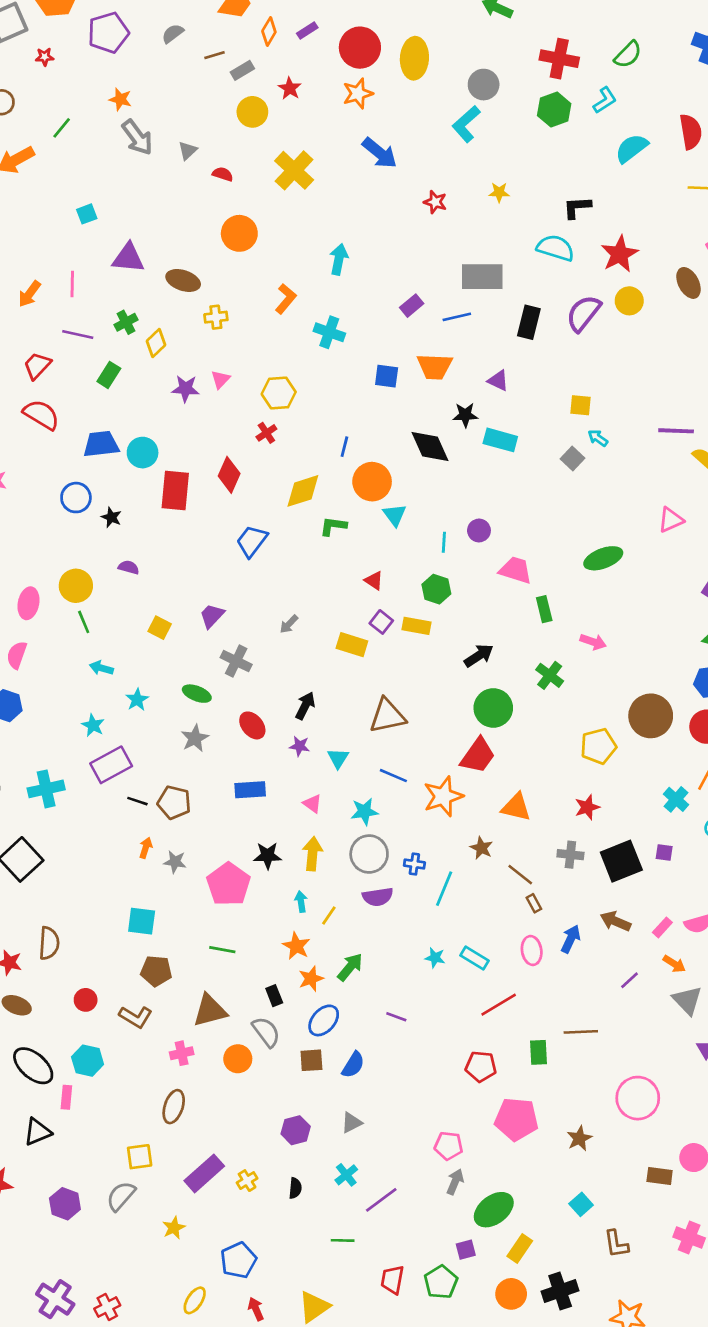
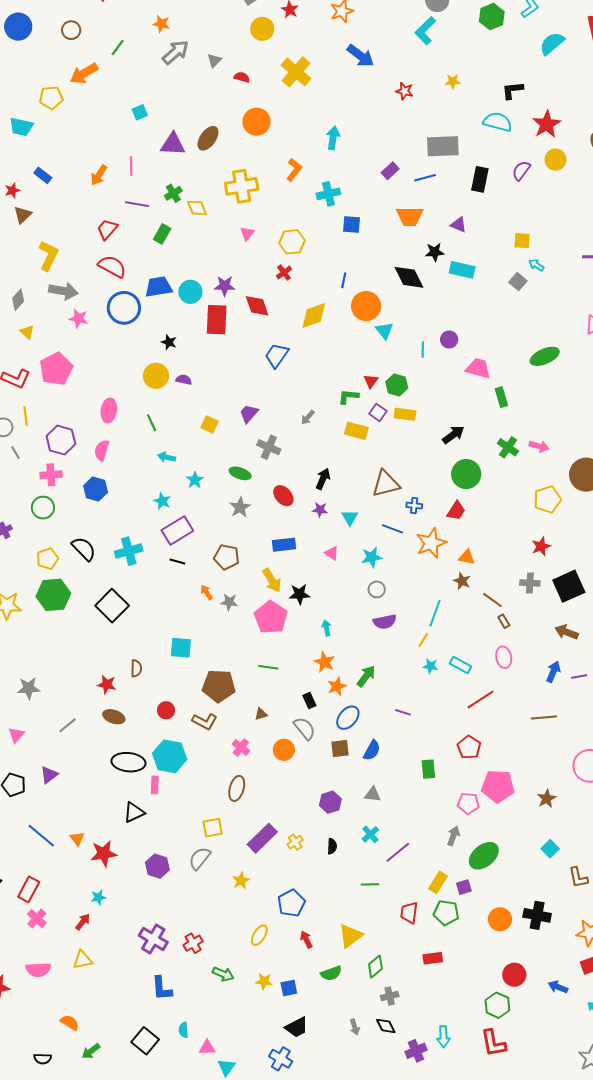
gray arrow: (137, 137) -> (176, 52), turned -92
brown ellipse: (183, 280) -> (208, 138), moved, turned -70
purple semicircle: (584, 313) -> (521, 171), size x0.7
yellow cross: (216, 317) -> (242, 186), size x1.8
cyan cross: (329, 332) -> (328, 194), turned -30
yellow diamond: (156, 343) -> (197, 208), turned -65
blue square: (387, 376) -> (351, 225), moved
purple star: (186, 389) -> (225, 286), moved
red diamond: (229, 475) -> (257, 306), turned -40
blue circle: (76, 498) -> (124, 308), moved, size x1.4
green L-shape: (333, 526) -> (348, 397), moved
red triangle: (374, 581) -> (371, 381), turned 35
yellow circle: (76, 586) -> (156, 376), moved
green hexagon: (436, 589) -> (397, 385), moved
pink arrow: (593, 642) -> (539, 446), moved
red trapezoid: (478, 756) -> (456, 511), size x0.7
black line: (137, 801) -> (177, 562), moved
orange triangle: (516, 807) -> (467, 557), moved, size x0.7
orange arrow: (146, 848) -> (207, 592), turned -49
yellow arrow: (312, 854) -> (272, 580), moved, turned 145
gray circle: (369, 854) -> (377, 589), size x0.6
blue cross: (414, 864) -> (414, 506), moved
yellow line: (329, 916) -> (423, 640), moved
cyan square: (142, 921) -> (181, 648), moved
blue arrow: (571, 939) -> (553, 672), moved
brown semicircle: (49, 943) -> (136, 668), size x0.7
brown pentagon: (156, 971) -> (219, 686), size x1.4
purple line: (629, 980) -> (579, 677), turned 35
brown triangle: (210, 1011) -> (261, 714), size x0.5
green rectangle: (538, 1052) -> (428, 769), moved
pink cross: (182, 1053) -> (241, 748), turned -36
cyan hexagon: (88, 1061) -> (170, 756), size x1.4
black ellipse: (33, 1066) -> (128, 762), turned -32
red pentagon: (481, 1066) -> (469, 747), turned 30
gray triangle: (352, 1123) -> (373, 794), turned 36
pink pentagon: (449, 1146) -> (468, 803), moved
yellow rectangle: (520, 1248) -> (438, 882), moved
green pentagon: (441, 1282) -> (446, 913), turned -30
black cross: (560, 1291) -> (537, 915), turned 32

